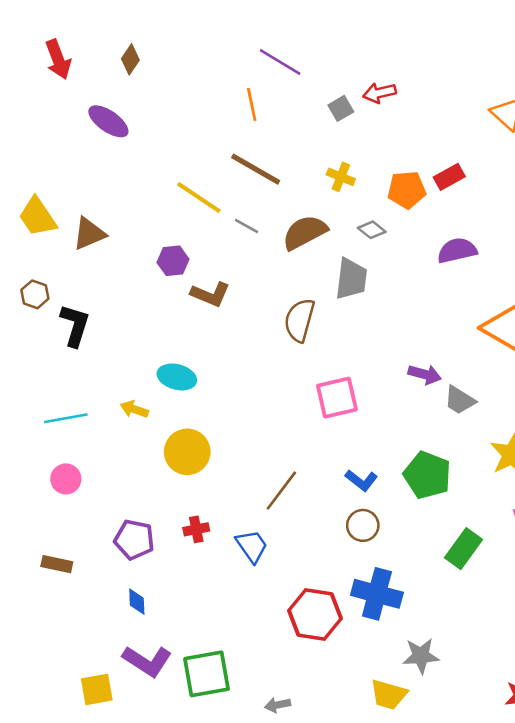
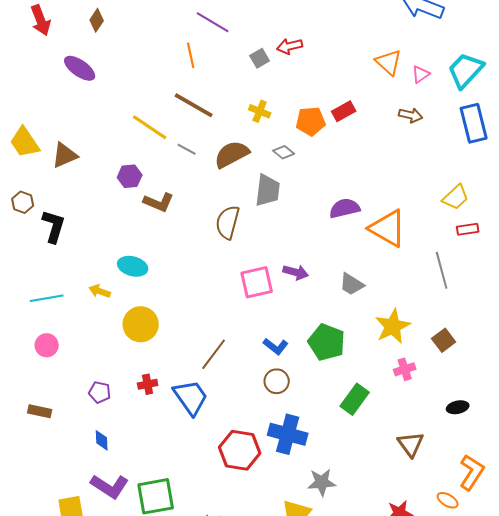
purple semicircle: (457, 250) -> (345, 208), moved
purple arrow: (425, 374) -> (296, 272), moved
purple pentagon: (134, 540) -> (100, 392), size x0.7
blue trapezoid: (252, 546) -> (191, 397), size x1.4

